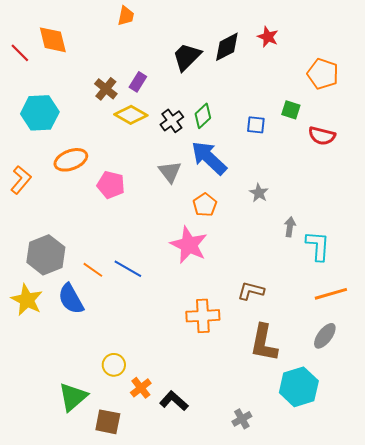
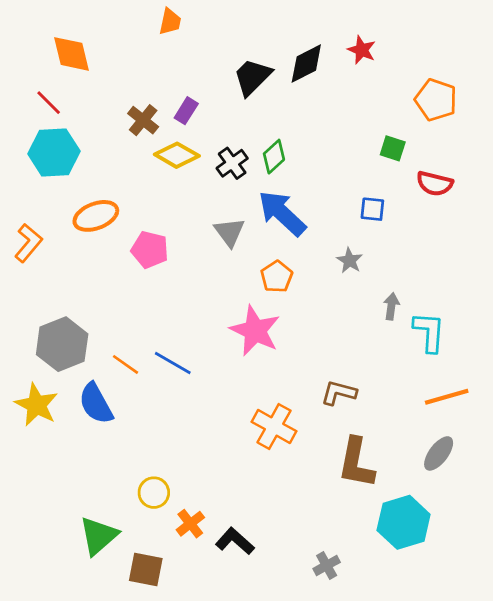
red line: (20, 53) -> (49, 103), moved
blue square: (256, 125) -> (372, 209), moved
orange cross: (203, 316) -> (274, 426), turned 32

